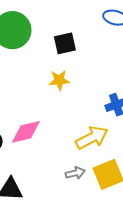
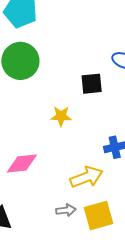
black square: (65, 43) -> (92, 84), moved

